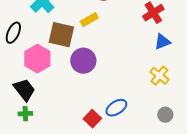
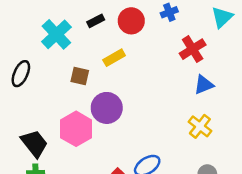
brown square: (61, 35) -> (80, 76), size x0.6
pink hexagon: (37, 59) -> (76, 129), moved

